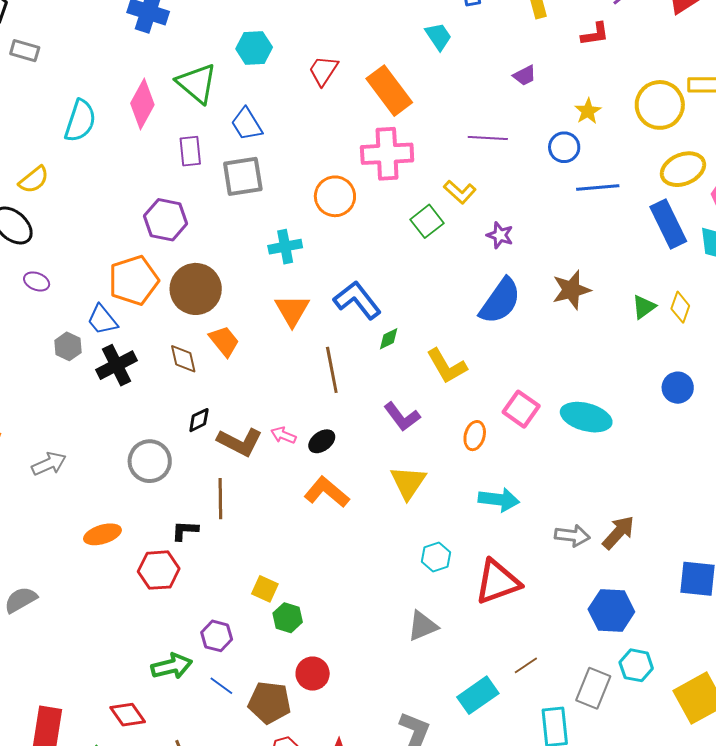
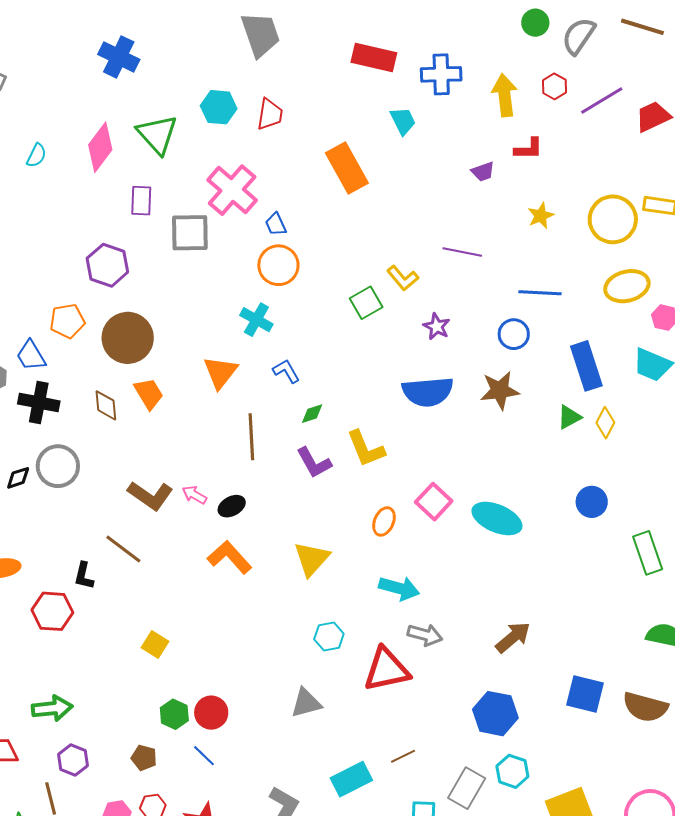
red L-shape: (595, 34) -> (529, 149), moved
red trapezoid: (323, 71) -> (270, 114), moved, turned 148
cyan semicircle: (80, 121) -> (36, 155), size x0.6
blue trapezoid: (247, 124) -> (276, 224), moved, size x0.7
purple line: (488, 138) -> (462, 252), moved
blue circle: (564, 147) -> (514, 334), moved
pink cross: (387, 154) -> (232, 190), moved, turned 36
blue rectangle: (668, 224) -> (586, 366), moved
cyan cross: (285, 247) -> (256, 320), moved, turned 32
orange pentagon: (134, 280) -> (67, 321), size x0.7
blue L-shape: (357, 300) -> (286, 371), size x0.6
blue semicircle: (500, 301) -> (428, 392), turned 42
black cross: (116, 365) -> (39, 402), turned 30
purple L-shape: (402, 417) -> (314, 463), moved
black diamond: (199, 420) -> (18, 478), moved
gray circle: (150, 461) -> (58, 466), moved
brown line: (220, 499) -> (123, 549), turned -60
black L-shape: (185, 531) -> (84, 576), turned -88
gray arrow: (572, 536) -> (425, 635), moved
green hexagon: (288, 618) -> (174, 714), moved
purple hexagon: (217, 636) -> (73, 760), moved
red circle: (313, 674) -> (211, 713), moved
blue line: (221, 686) -> (204, 756), moved
brown pentagon: (270, 703) -> (144, 758), size x0.6

